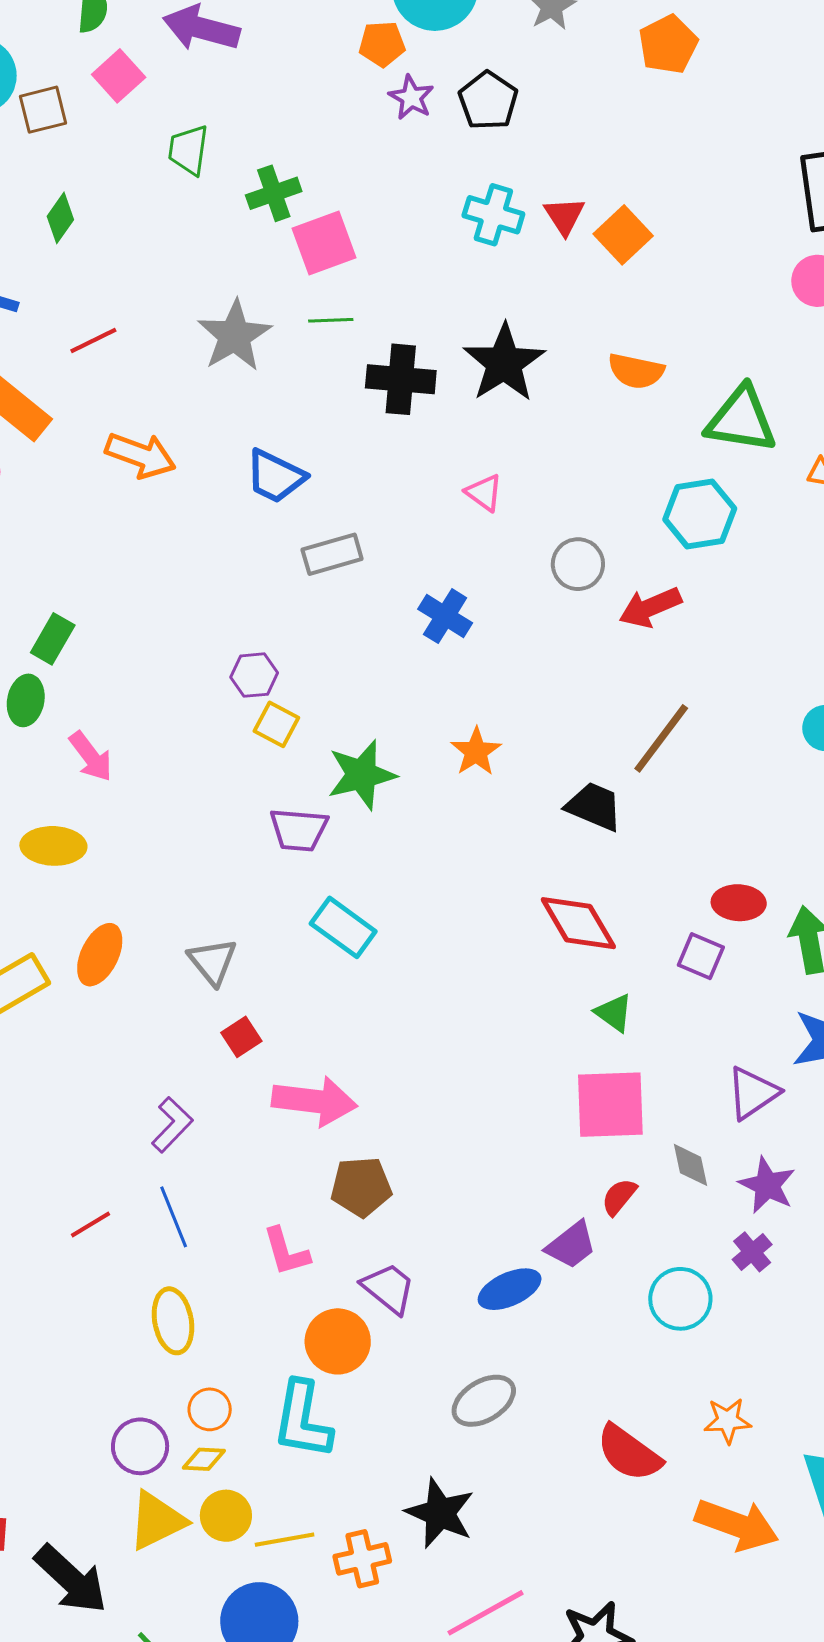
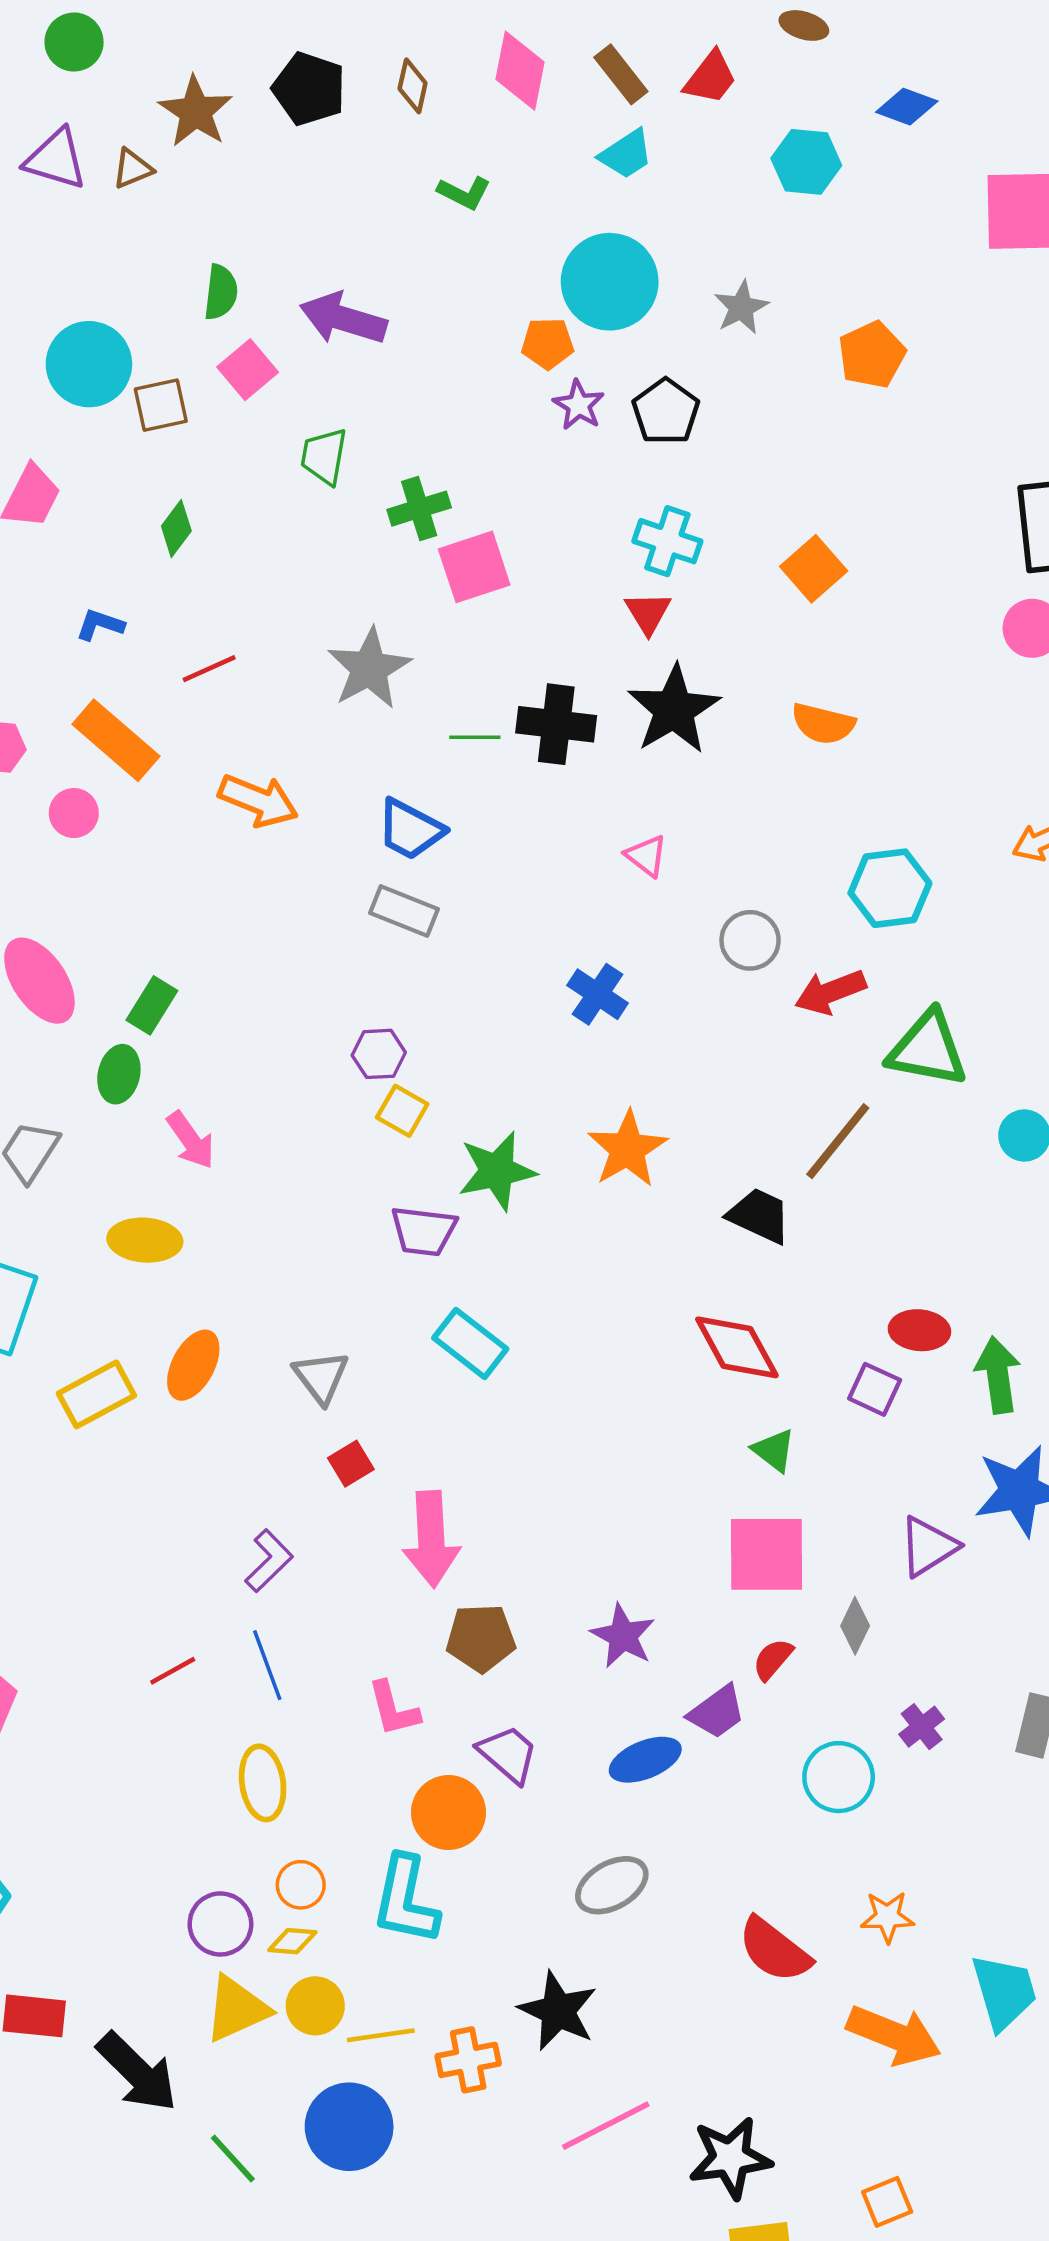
red triangle: (564, 216) -> (648, 613), moved
green line: (331, 320) -> (475, 737), moved
green triangle: (741, 420) -> (928, 1049), moved
gray rectangle: (332, 554) -> (404, 911), moved, turned 36
orange star: (476, 752) -> (627, 1149), size x1.4
pink arrow: (314, 1101) -> (431, 1539), turned 78
gray diamond: (691, 1165) -> (855, 1626), turned 36
purple star: (767, 1185) -> (623, 1636), moved

